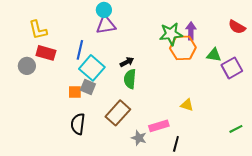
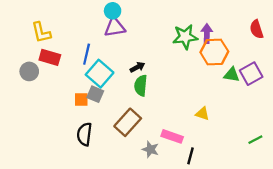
red semicircle: (237, 27) -> (257, 29), turned 42
orange hexagon: (183, 48) -> (214, 52), moved
green triangle: (214, 55) -> (232, 75), moved
pink rectangle: (159, 126) -> (172, 136), turned 36

